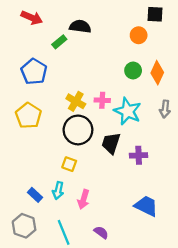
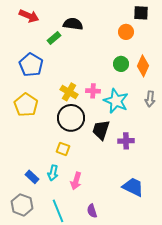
purple semicircle: (101, 232) -> (92, 211), turned -144

